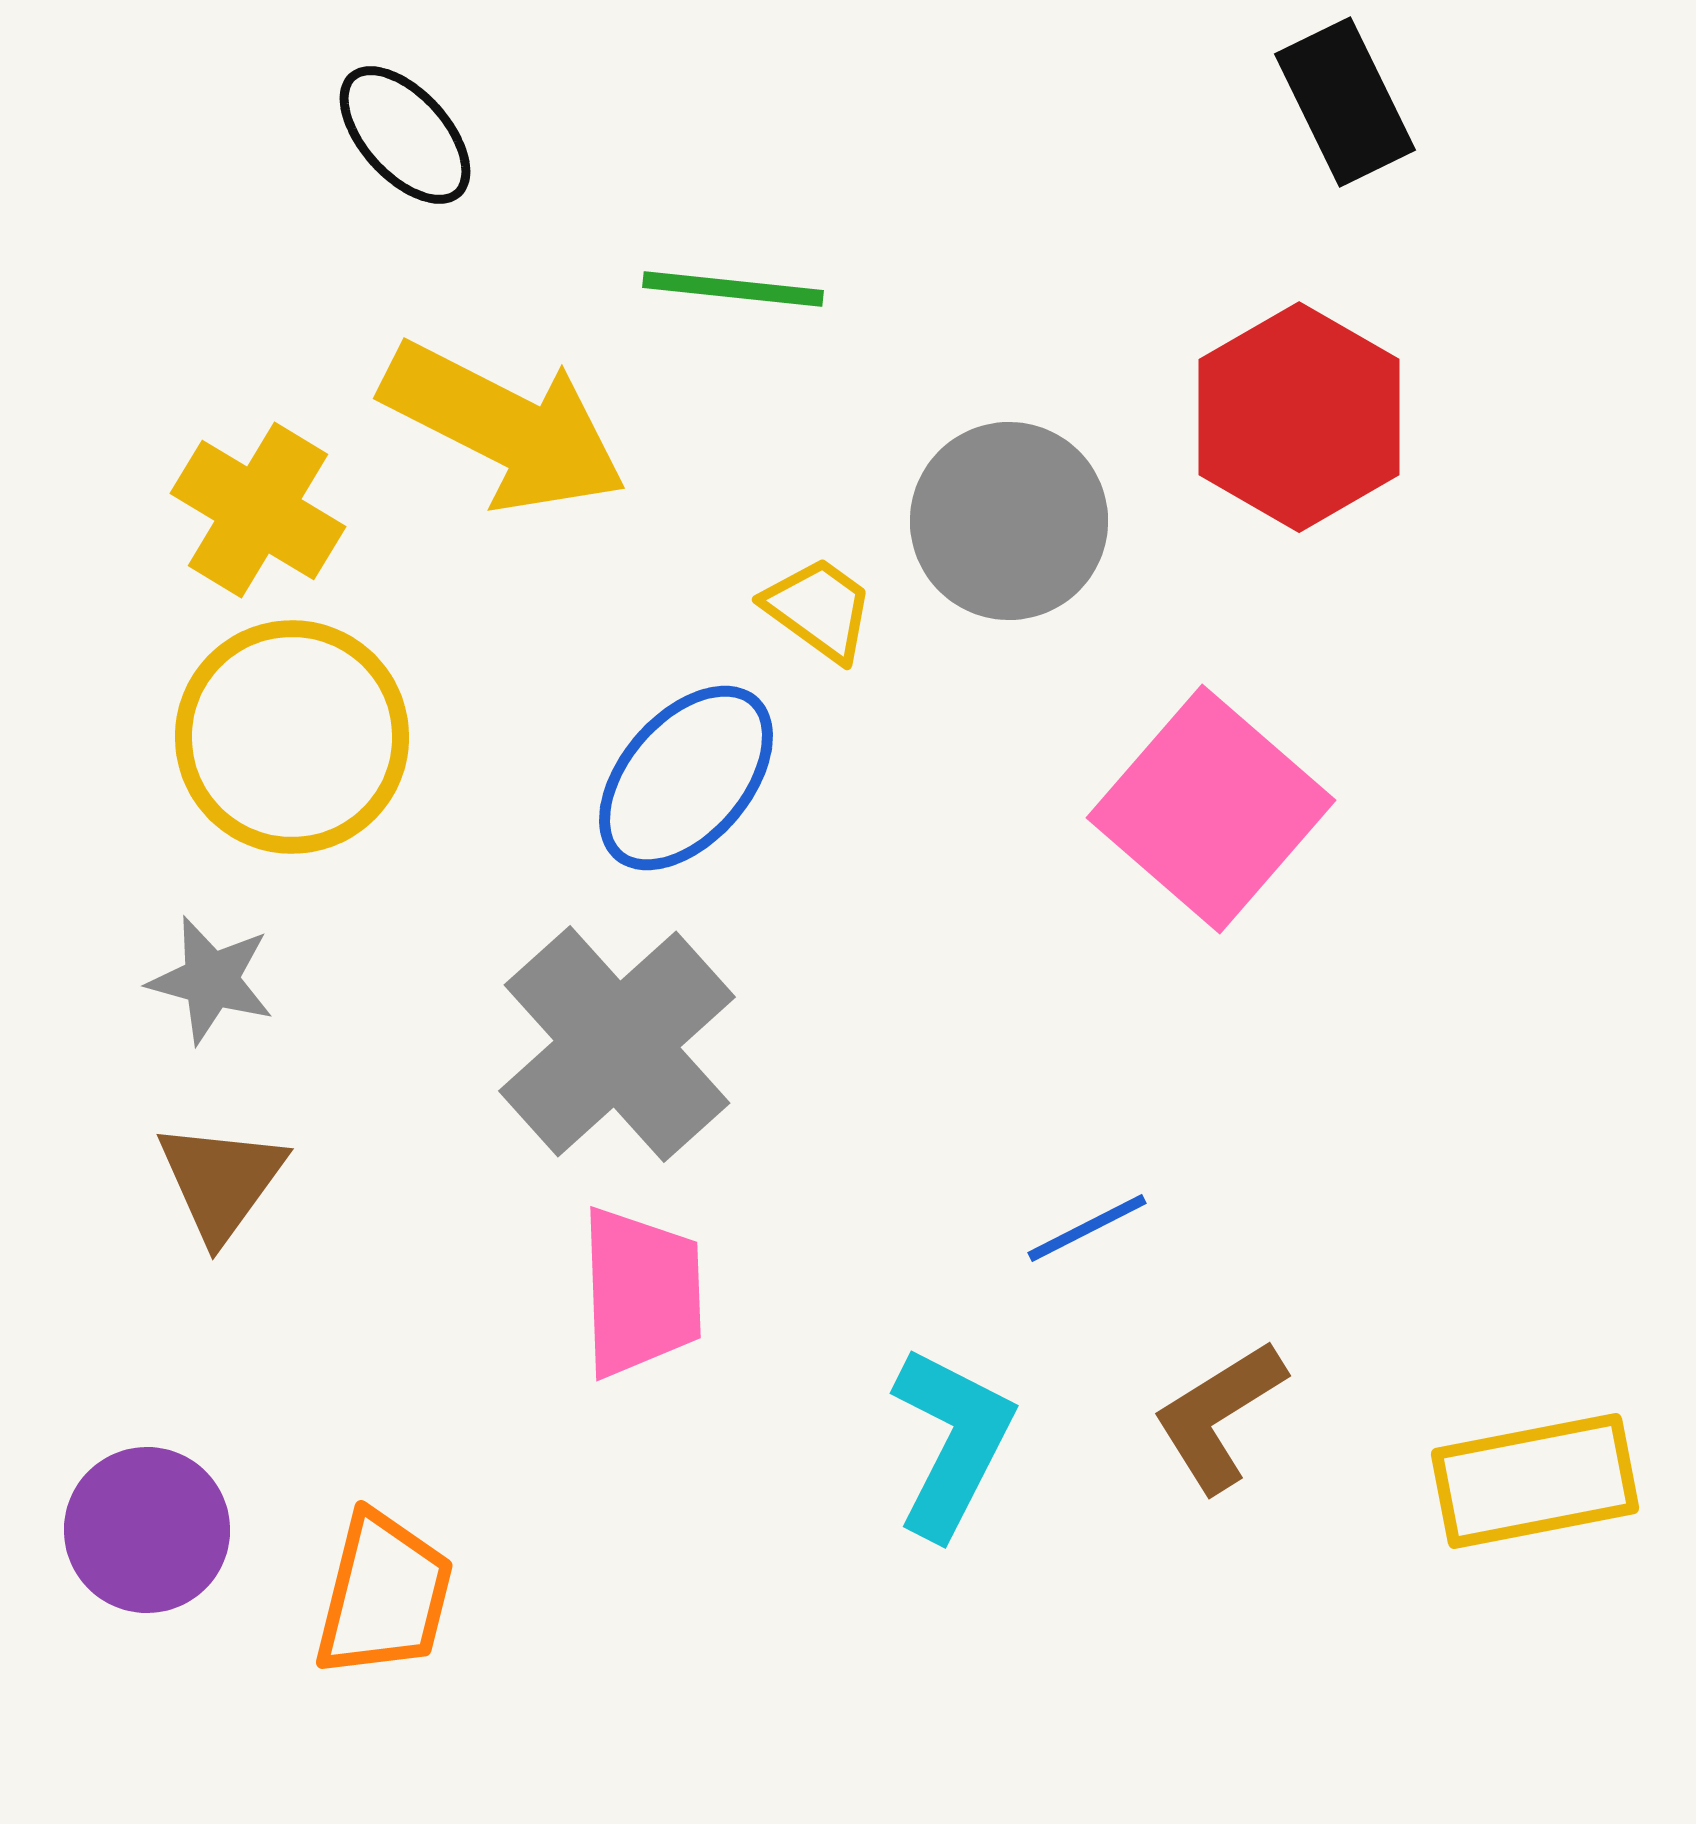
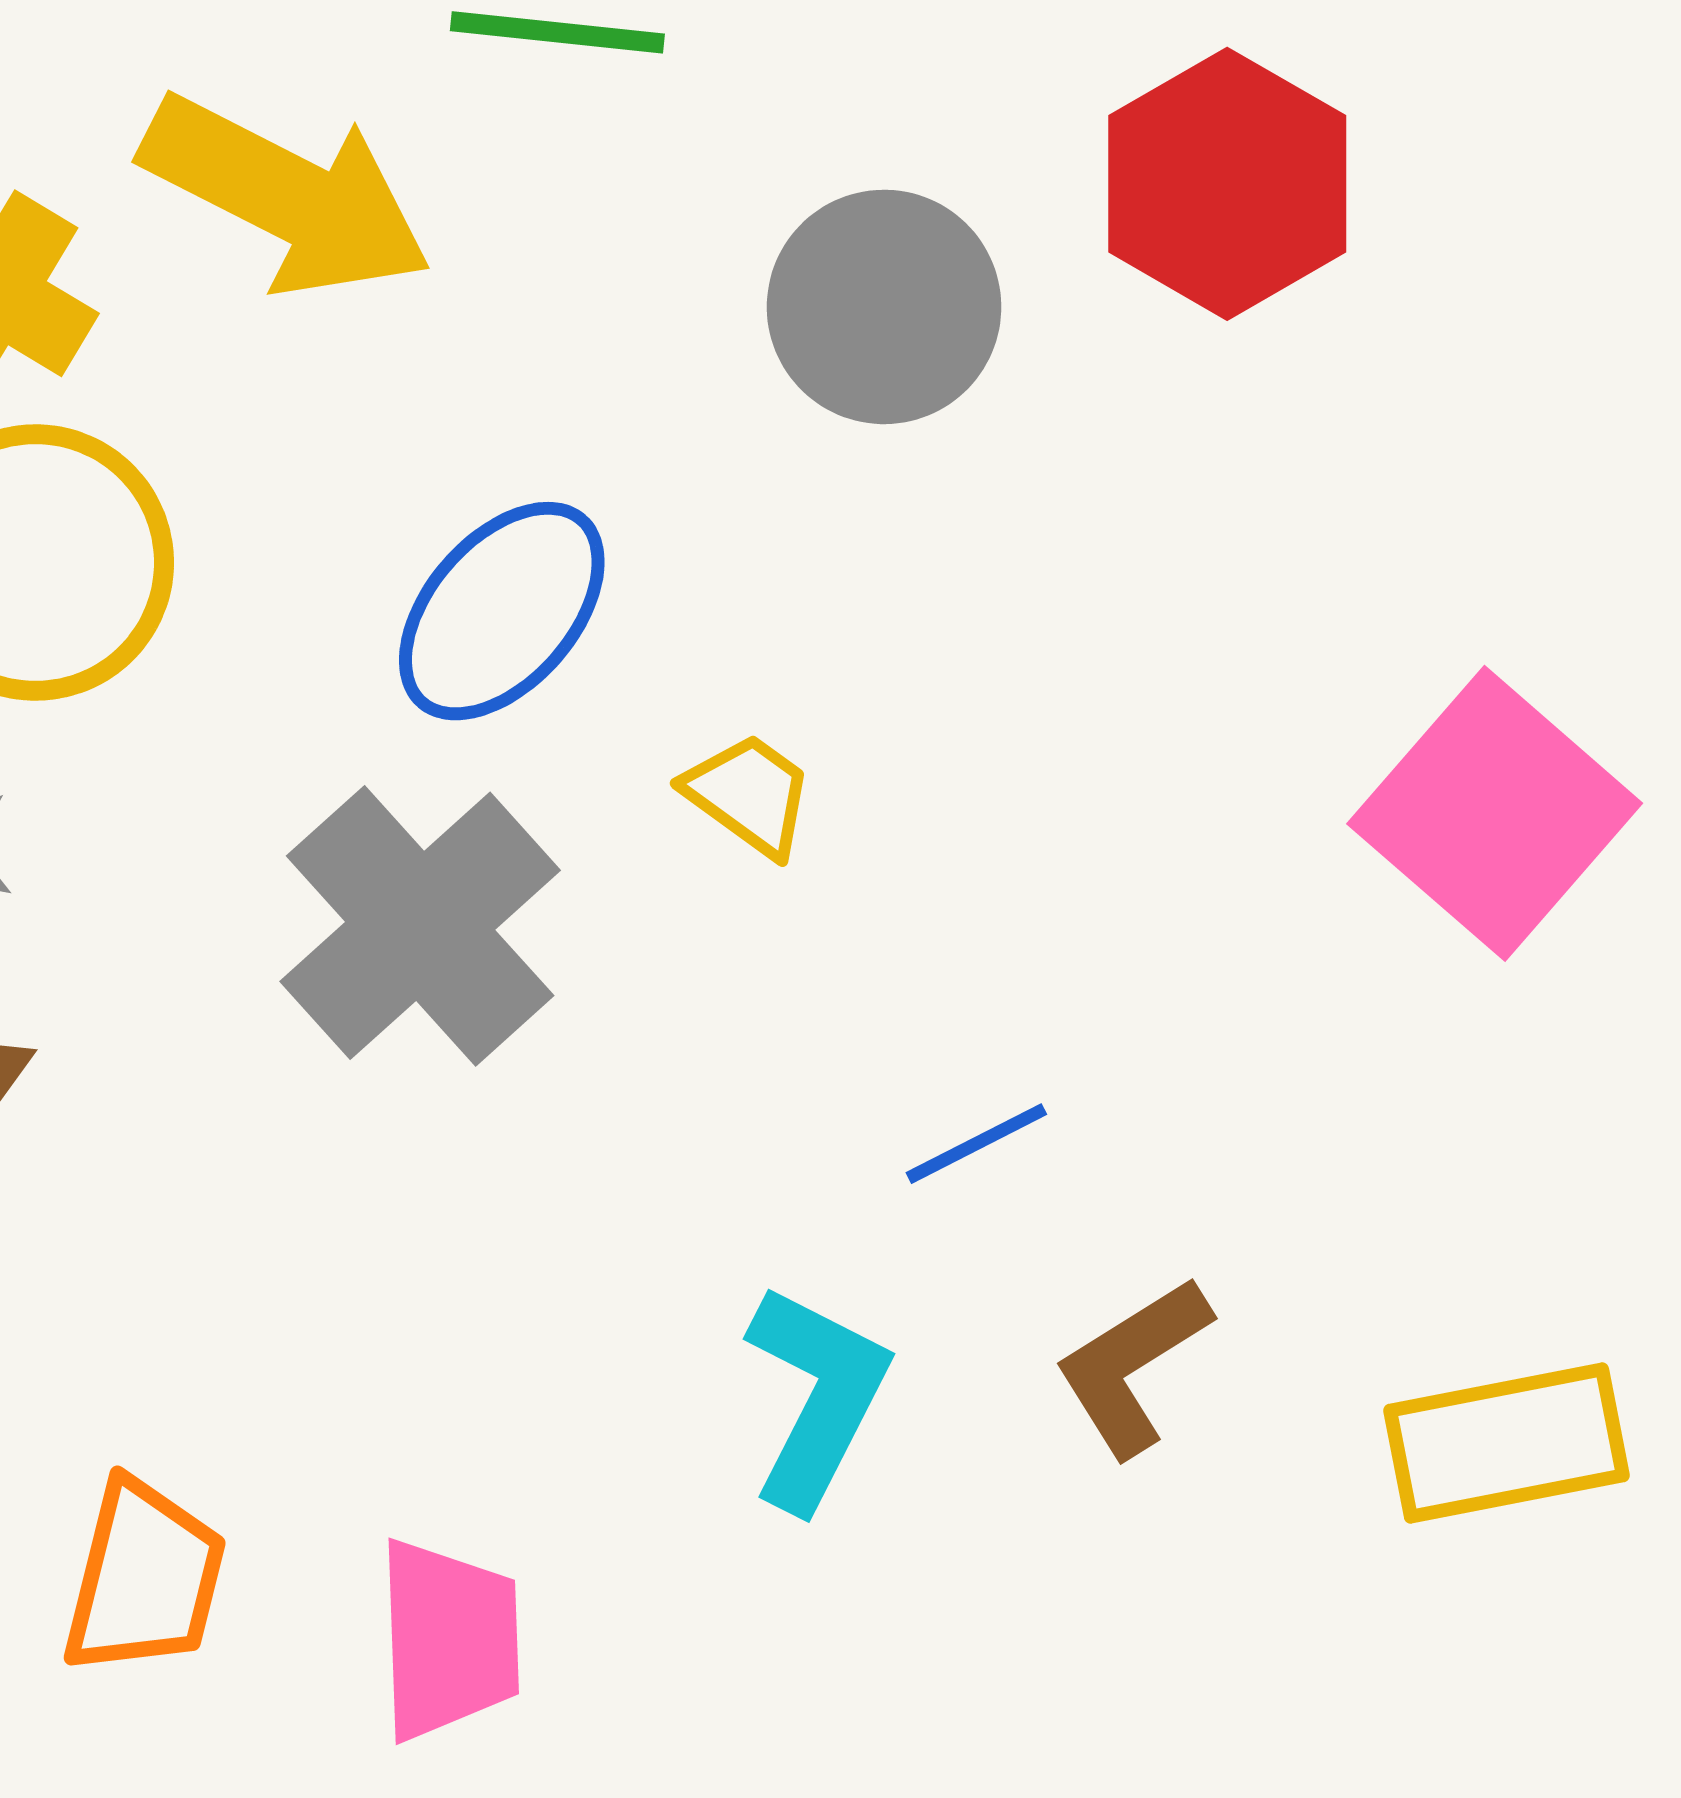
yellow trapezoid: (819, 609) -> (749, 794), moved
pink square: (1211, 809) -> (1495, 813), moved
pink trapezoid: (641, 1292) -> (449, 1639), moved

